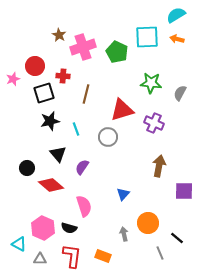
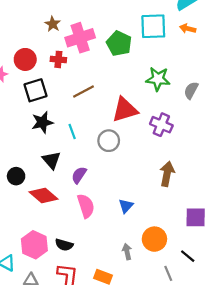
red cross: (63, 76) -> (58, 59), moved
brown line: (86, 94) -> (84, 91), turned 48
purple square: (184, 191) -> (196, 217), moved
pink semicircle: (84, 206) -> (86, 206), moved

